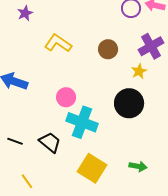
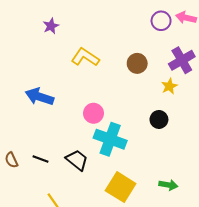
black circle: (129, 103) -> (159, 119), size x0.6

